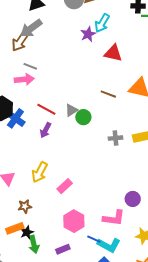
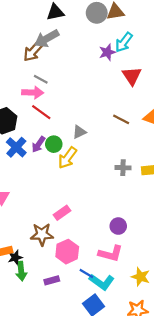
red triangle: (113, 53) -> (132, 76), turned 36
red line: (46, 109) -> (41, 112), moved
green circle: (83, 117) -> (54, 144), moved
blue cross: (15, 118) -> (16, 147), moved
purple arrow: (45, 130) -> (38, 144), moved
yellow arrow: (40, 172) -> (67, 158), moved
purple circle: (133, 199) -> (118, 226), moved
brown star: (25, 206) -> (42, 234), moved, size x1.5

